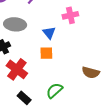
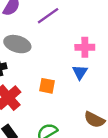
blue triangle: (49, 33) -> (80, 72), moved

